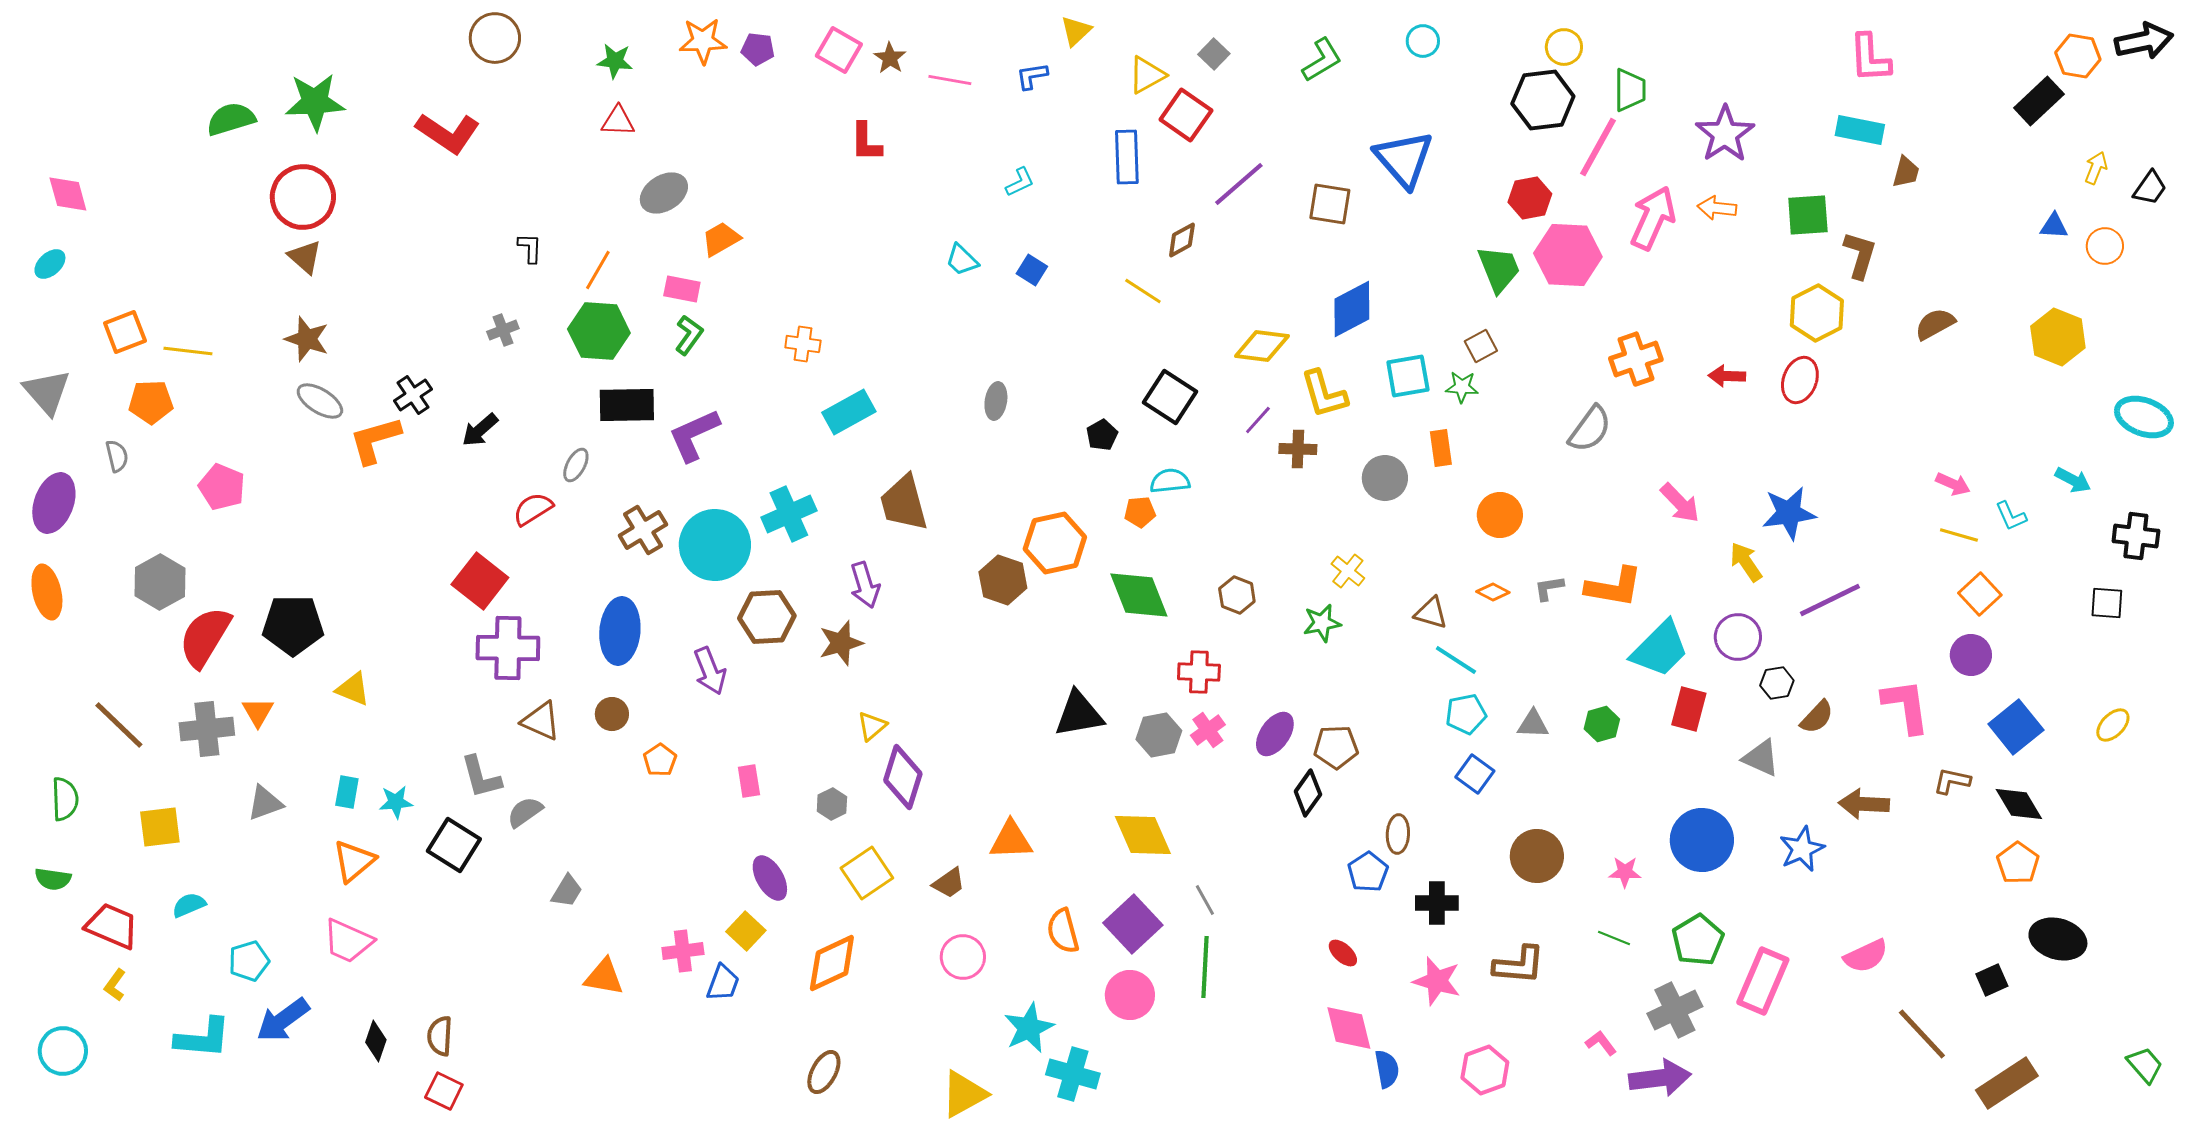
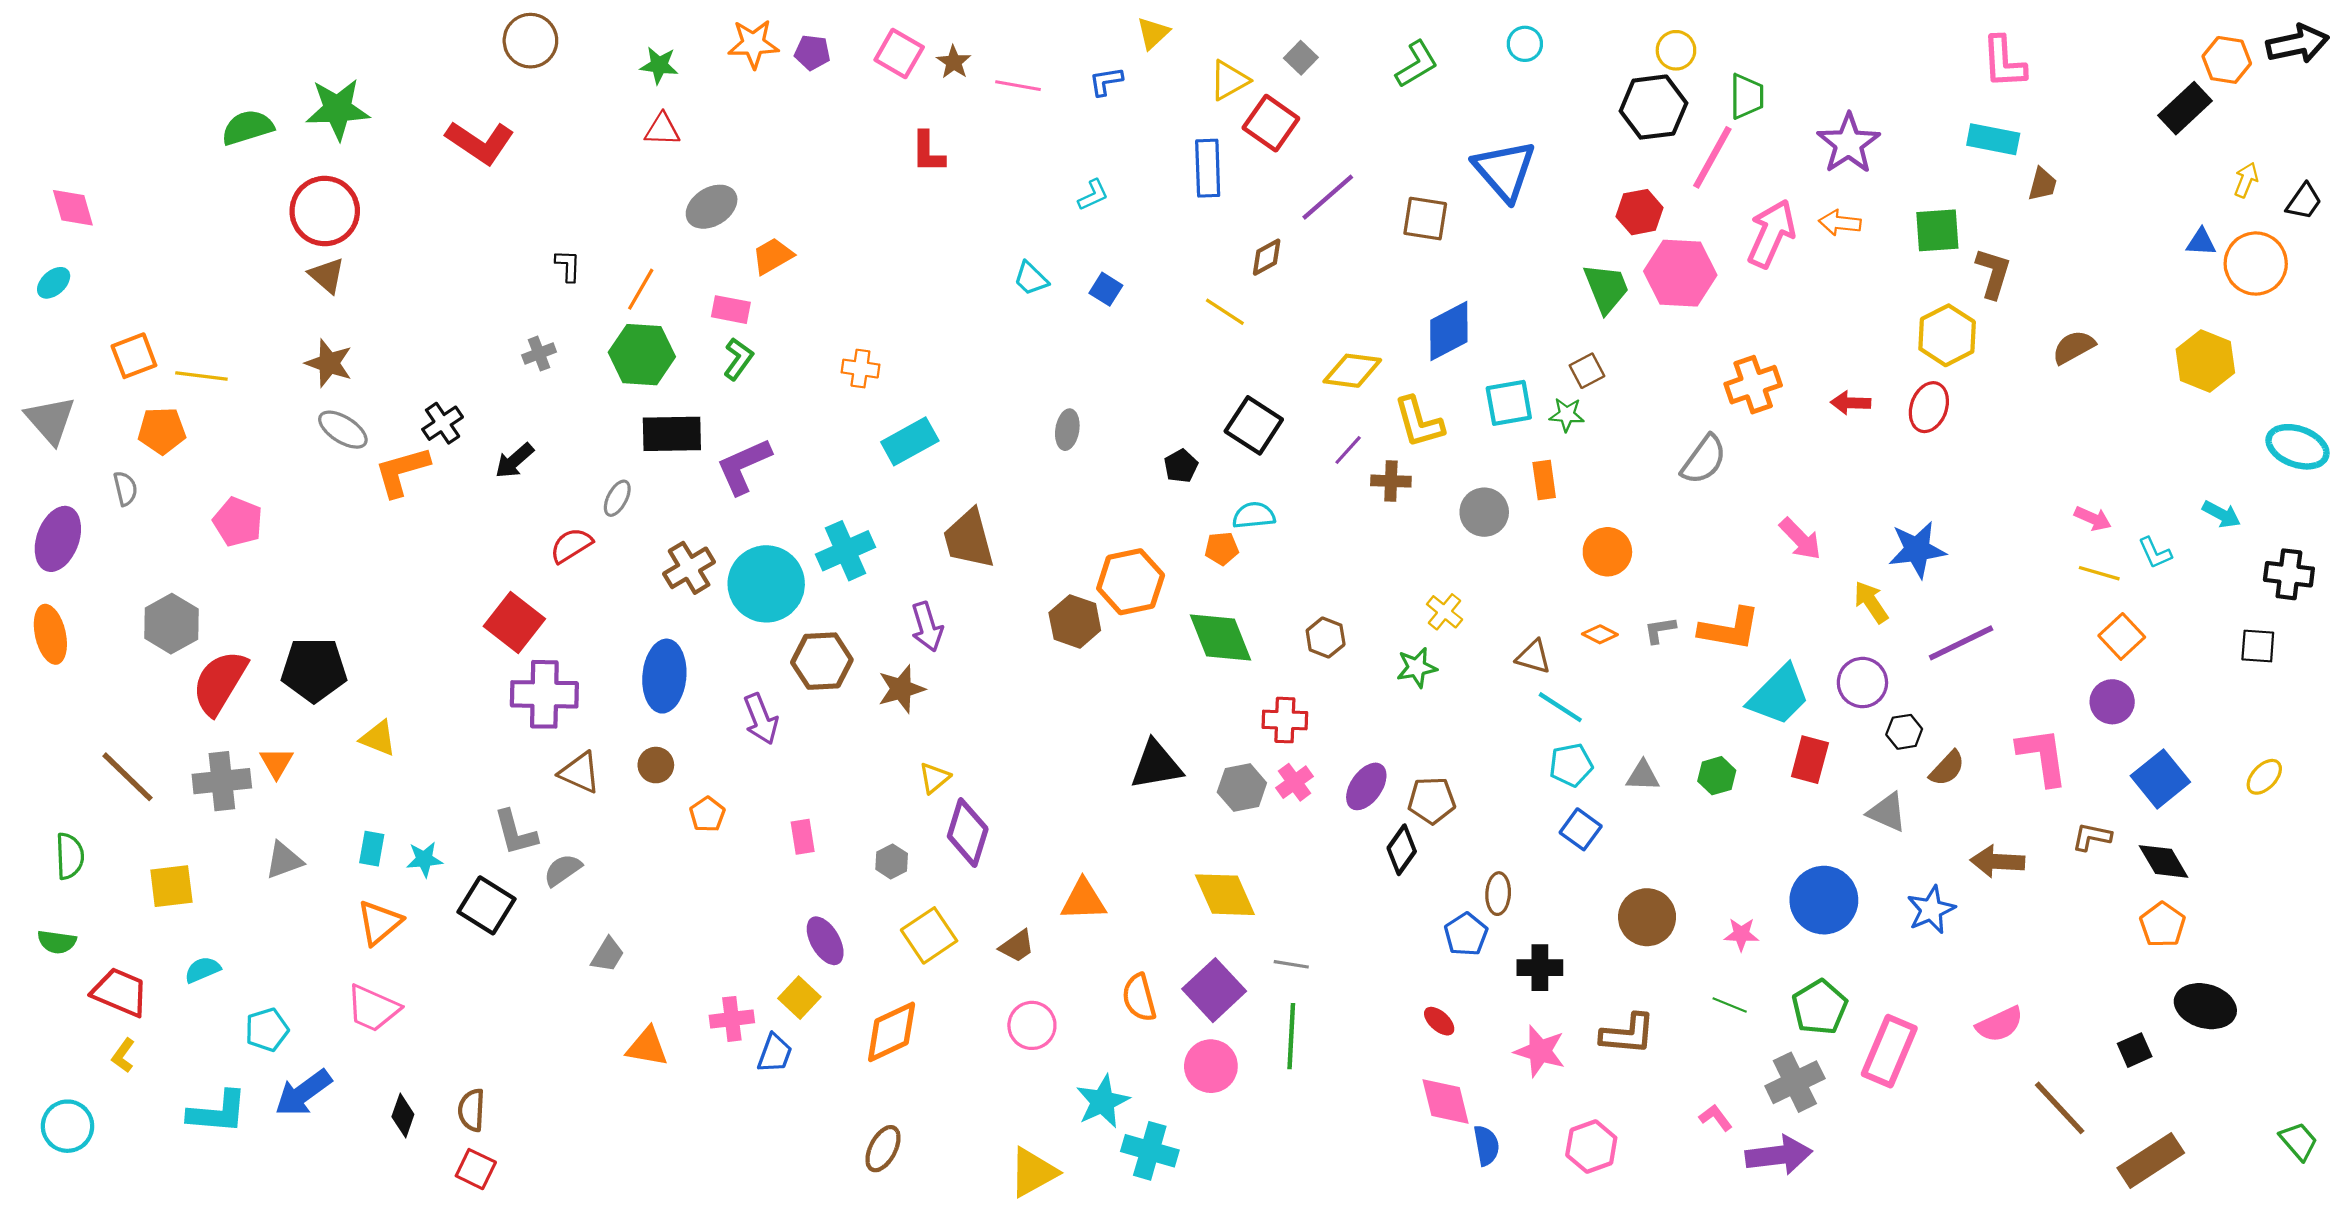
orange circle: (2105, 246) -> (2256, 264), size x1.6
gray line: (1205, 900) -> (1291, 964), turned -52

